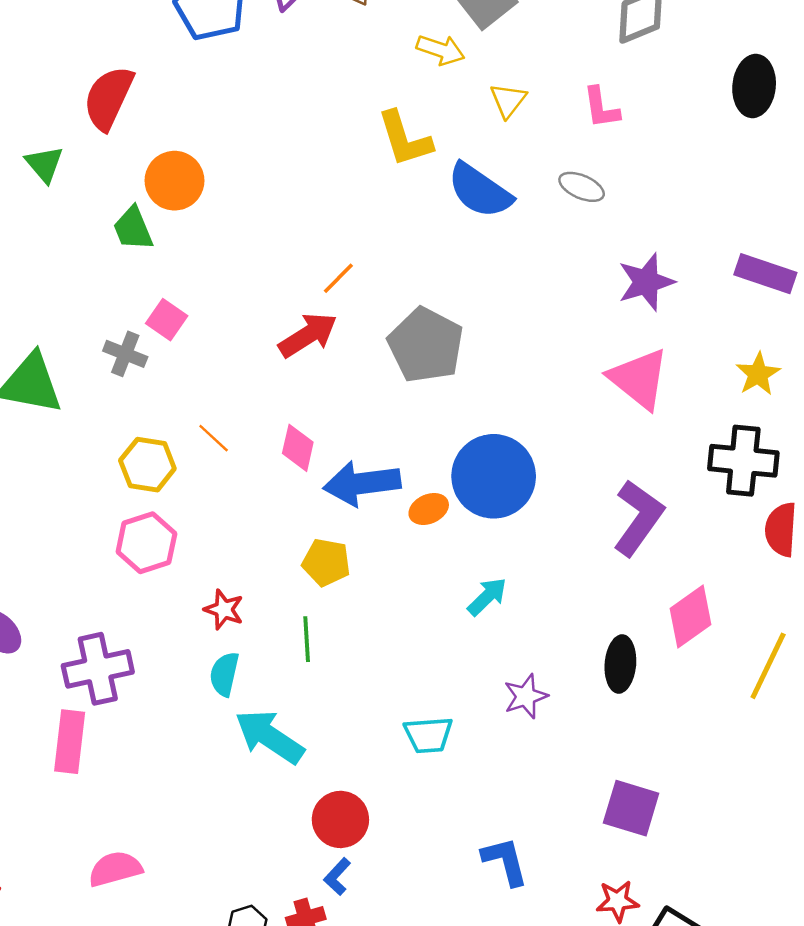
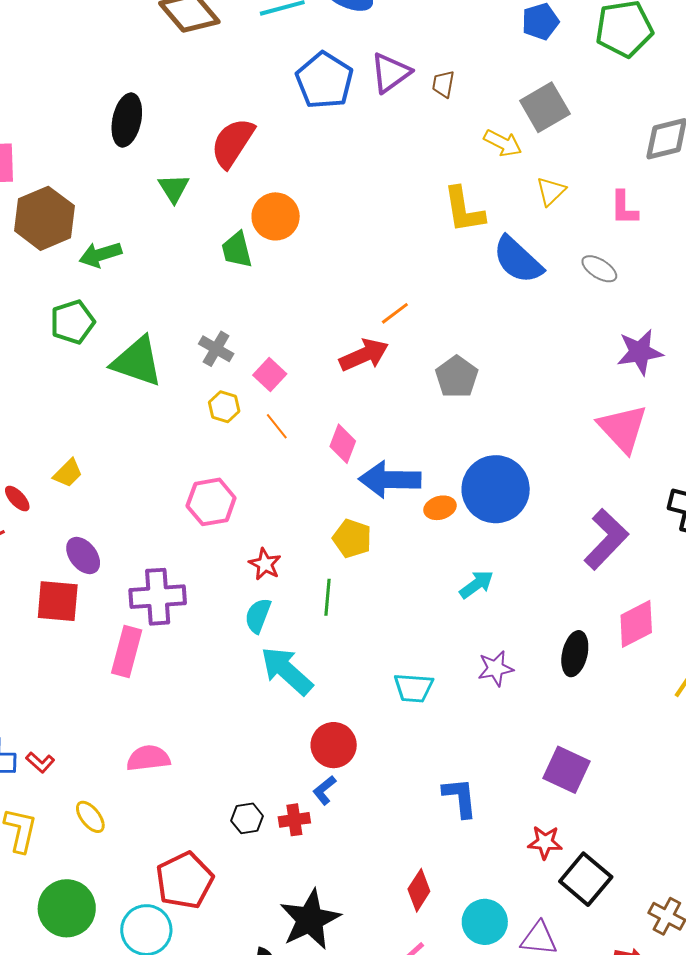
pink square: (167, 320) -> (270, 374), moved
gray pentagon: (426, 345) -> (457, 377), size x0.7
yellow hexagon: (147, 465) -> (224, 407), moved, size x0.7

